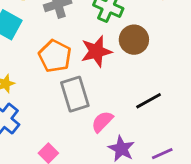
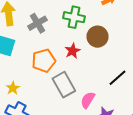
red star: (96, 51) -> (72, 51), size x0.7
orange pentagon: (55, 56) -> (44, 61), turned -30

